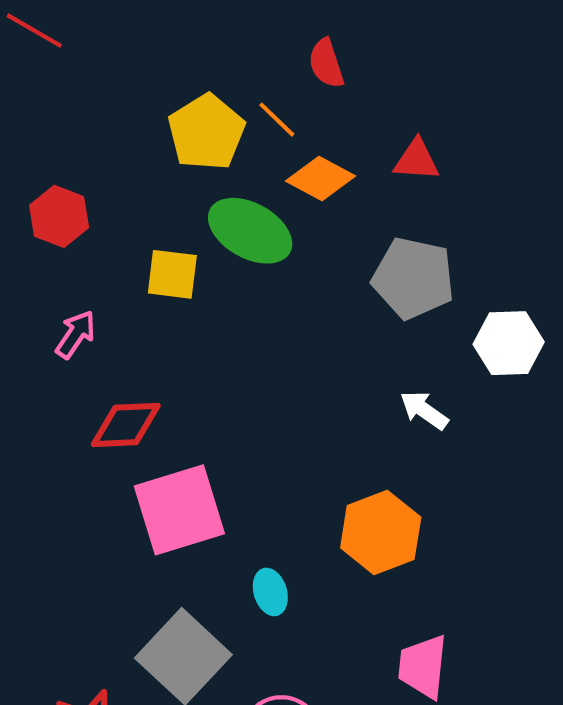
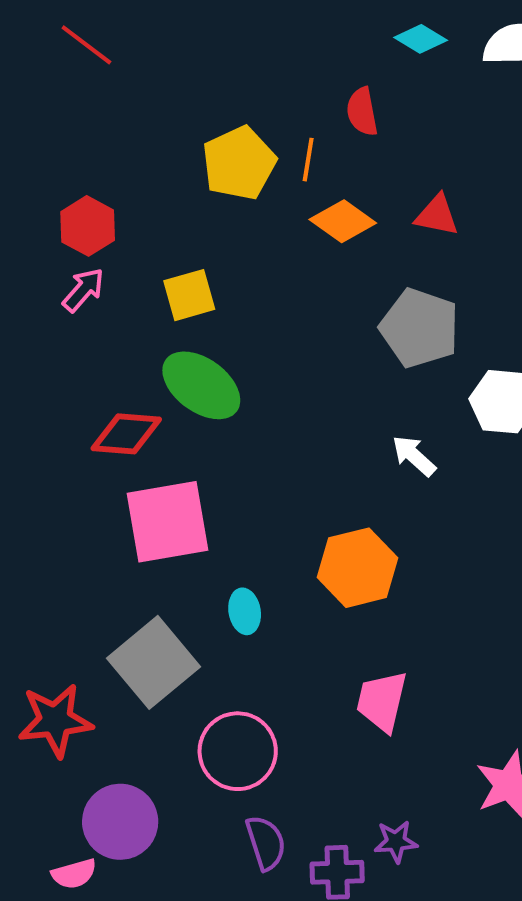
orange line: (277, 120) -> (308, 160), turned 48
green ellipse: (250, 231) -> (201, 385), moved
yellow square: (172, 274) -> (189, 295), turned -30
pink arrow: (76, 334) -> (83, 290), moved

